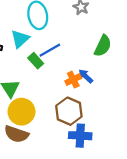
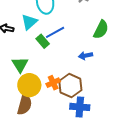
blue arrow: (86, 76) -> (86, 56), turned -56
orange cross: (73, 80) -> (53, 83), moved
brown semicircle: (16, 134) -> (25, 104), turned -95

